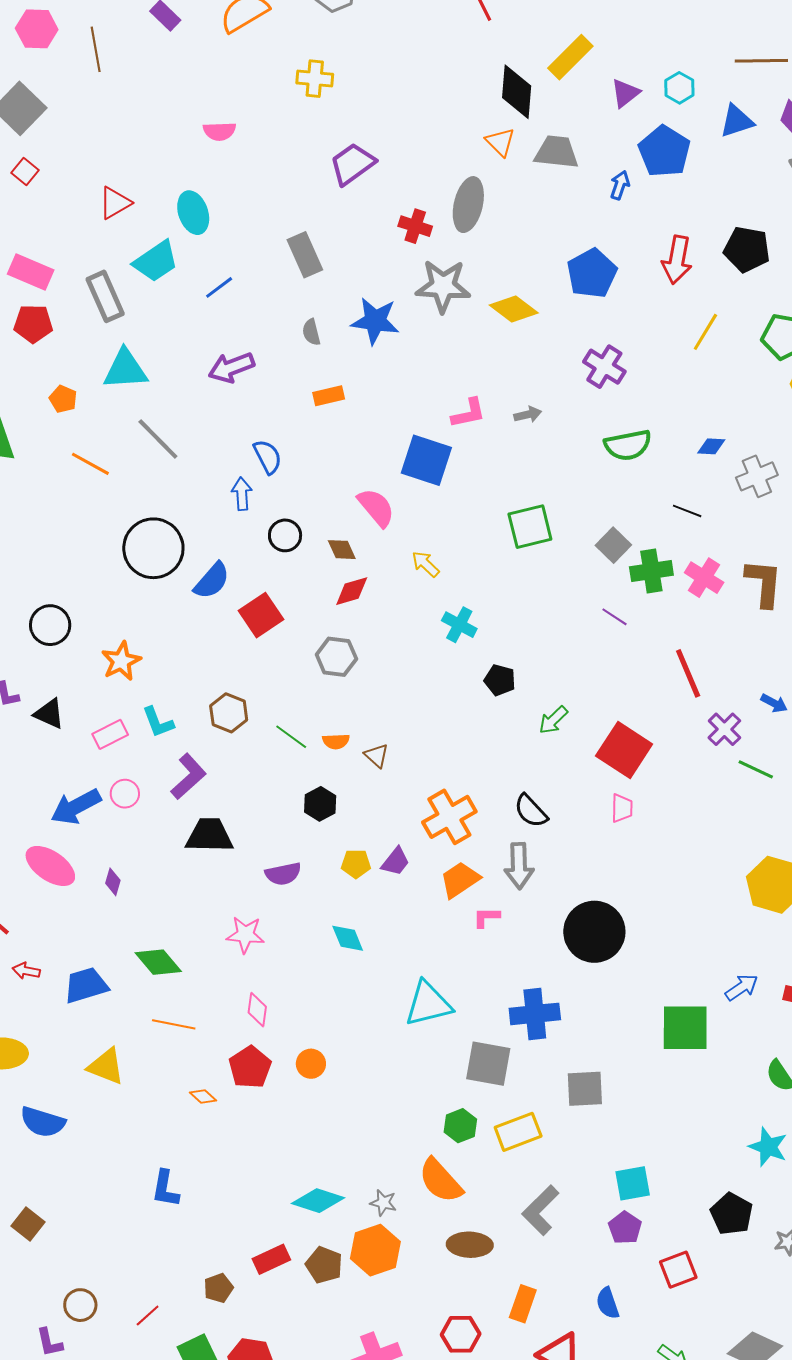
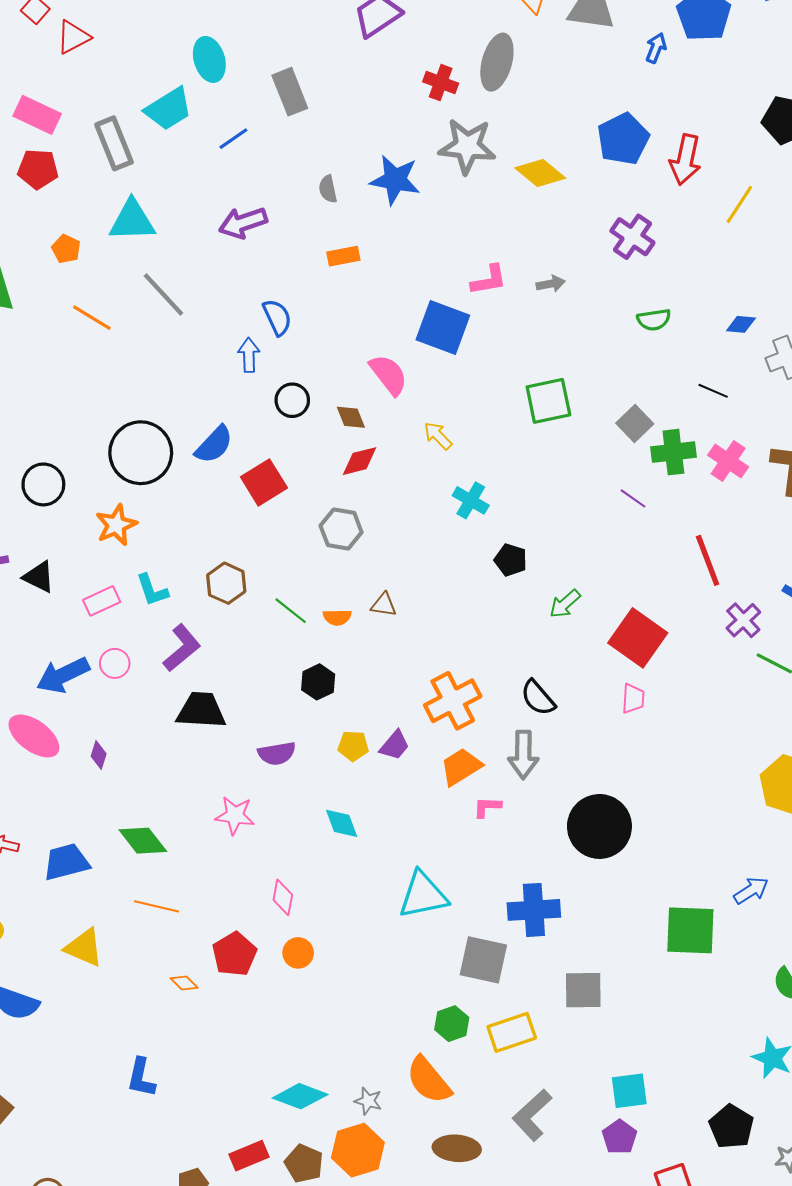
red triangle: (115, 203) -> (73, 37), moved
gray rectangle: (305, 255) -> (290, 92), moved
red arrow: (677, 260) -> (685, 160), moved
green semicircle: (628, 445) -> (654, 320), size x0.7
black circle: (153, 548) -> (141, 453), moved
brown triangle: (377, 755) -> (384, 605), moved, turned -36
pink diamond: (257, 1010) -> (283, 897), moved

